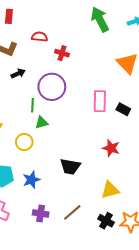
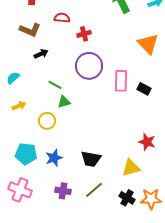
red cross: (62, 53) -> (84, 34), turned -32
purple circle: (52, 87) -> (89, 66), moved
green line: (32, 105) -> (55, 85), turned -64
red star: (111, 148) -> (147, 142), moved
black trapezoid: (70, 167) -> (91, 159), moved

